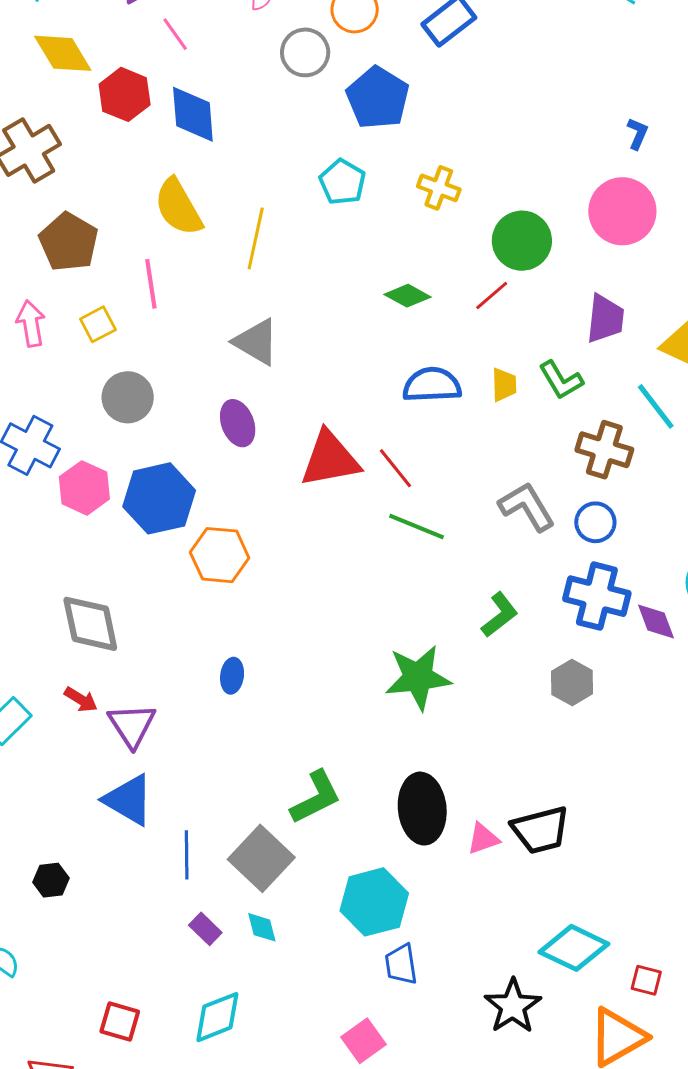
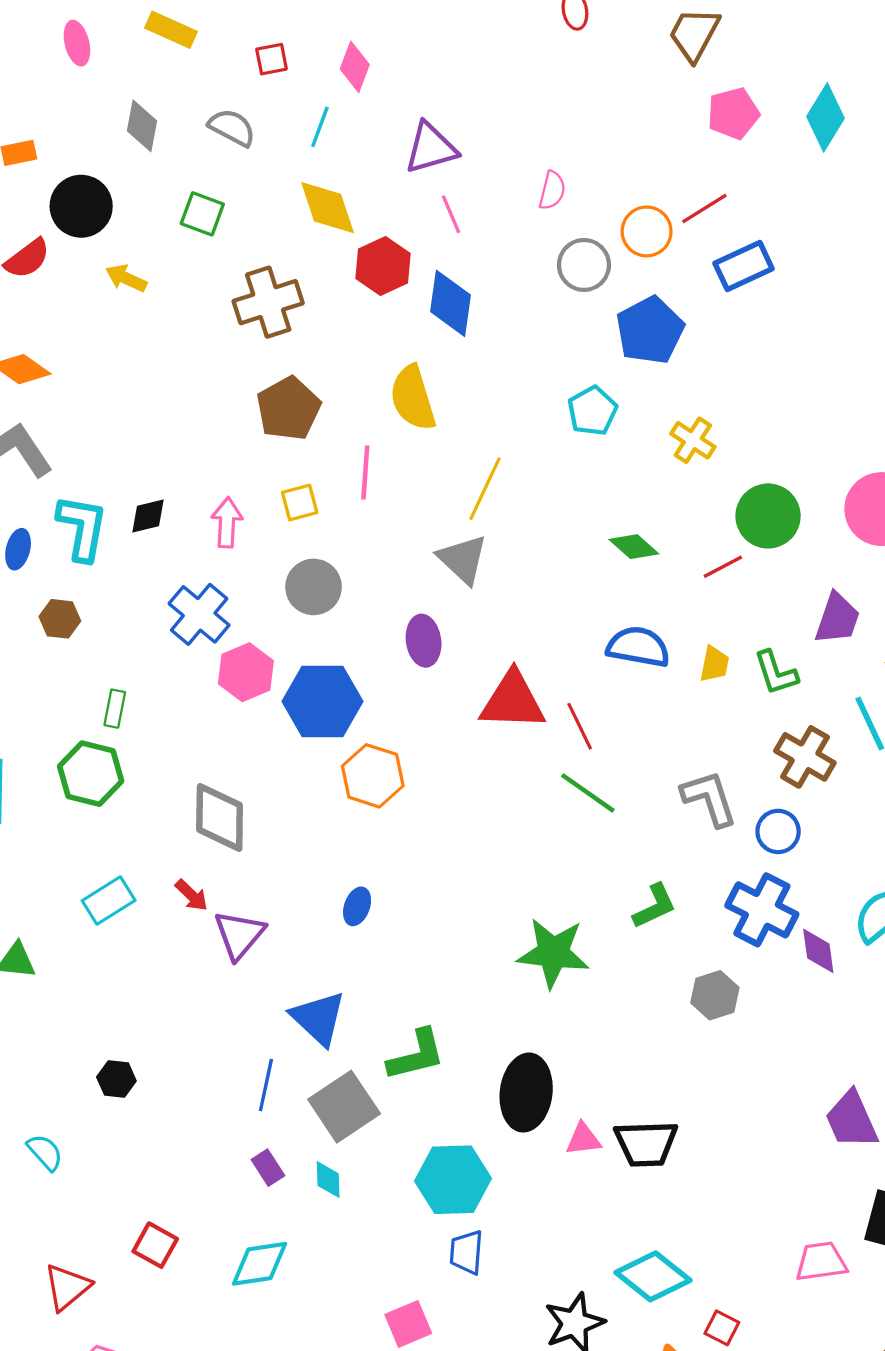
yellow line: (256, 238) -> (485, 489), moved
pink arrow: (31, 324) -> (227, 523), moved
blue triangle: (129, 800) -> (318, 1018), moved

